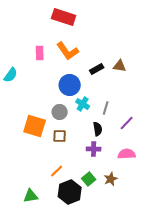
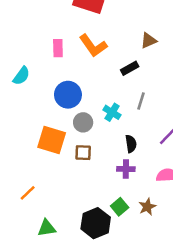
brown triangle: (120, 66) -> (149, 41), moved, turned -32
blue circle: (70, 85) -> (68, 95), moved
gray line: (106, 108) -> (141, 101), moved
orange line: (57, 171) -> (28, 193), moved

